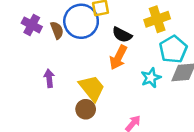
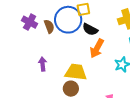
black semicircle: (122, 35) -> (90, 29), moved
yellow trapezoid: (92, 88) -> (76, 72), turned -45

